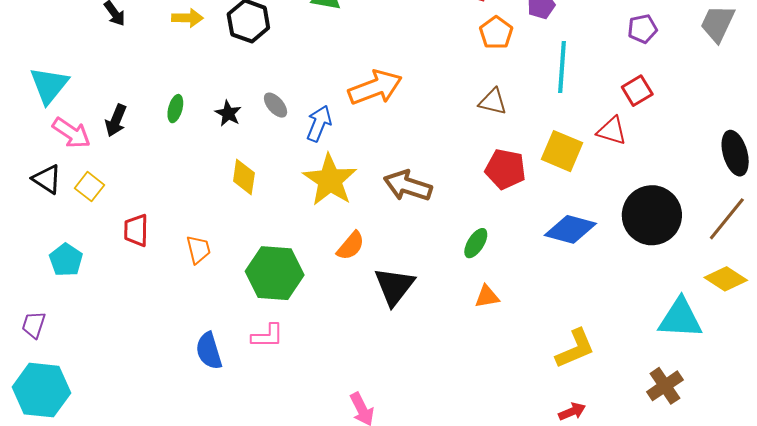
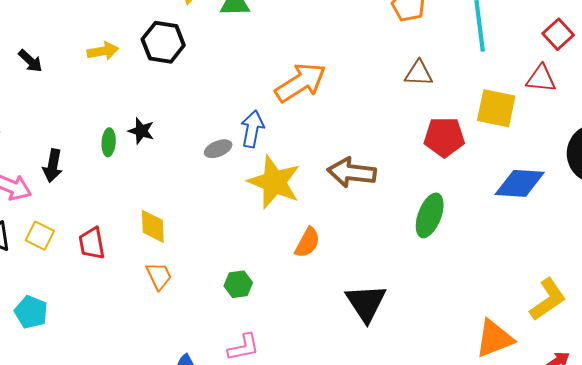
gray ellipse: (276, 105) -> (218, 149), moved, turned -60
black star: (228, 113) -> (141, 131), moved
yellow diamond: (244, 177) -> (153, 226), moved
red trapezoid: (136, 230) -> (92, 243), moved
green ellipse: (476, 243) -> (430, 215), size x1.4
green hexagon: (275, 273) -> (238, 284), size x0.5
black triangle: (394, 286) -> (366, 303), moved
orange triangle: (487, 297) -> (494, 339), moved, size x1.6

